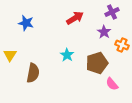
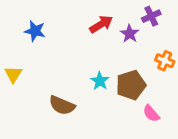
purple star: (104, 32) -> (130, 34), moved
cyan star: (67, 55) -> (100, 81), moved
brown semicircle: (33, 73) -> (62, 105), moved, turned 102

